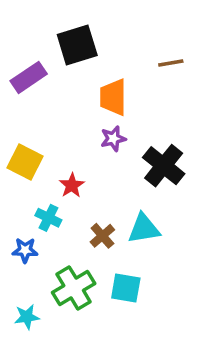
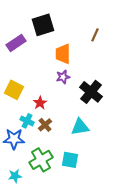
brown line: (171, 63) -> (95, 35), turned -56
brown cross: (102, 236) -> (45, 125), moved
blue star: (25, 250) -> (14, 139), size x1.5

